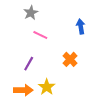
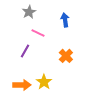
blue arrow: (81, 27) -> (65, 20), moved
purple line: (29, 64) -> (25, 51), moved

